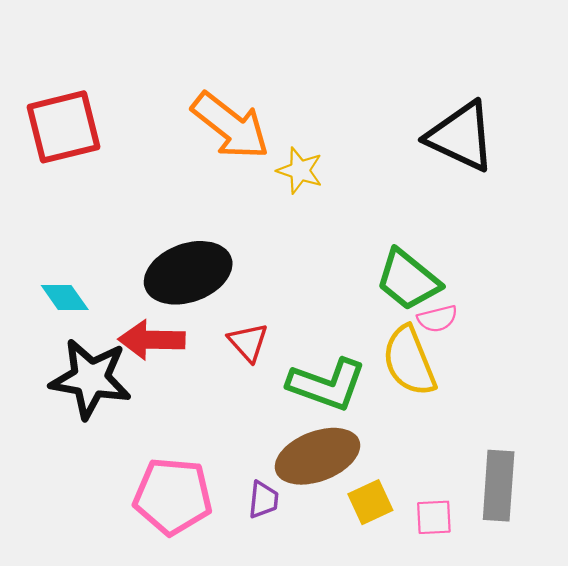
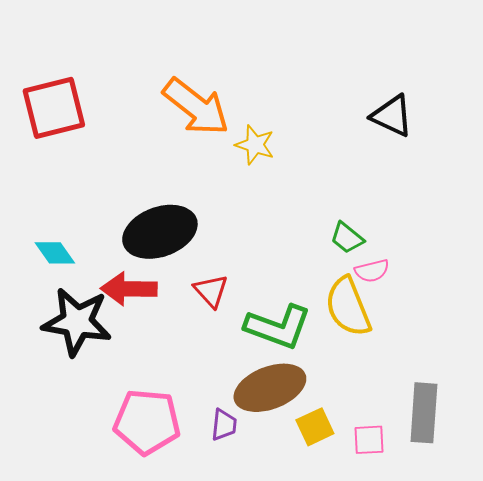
black triangle: (461, 136) -> (392, 116), size x0.7
green trapezoid: (408, 280) -> (347, 238), size x0.6

